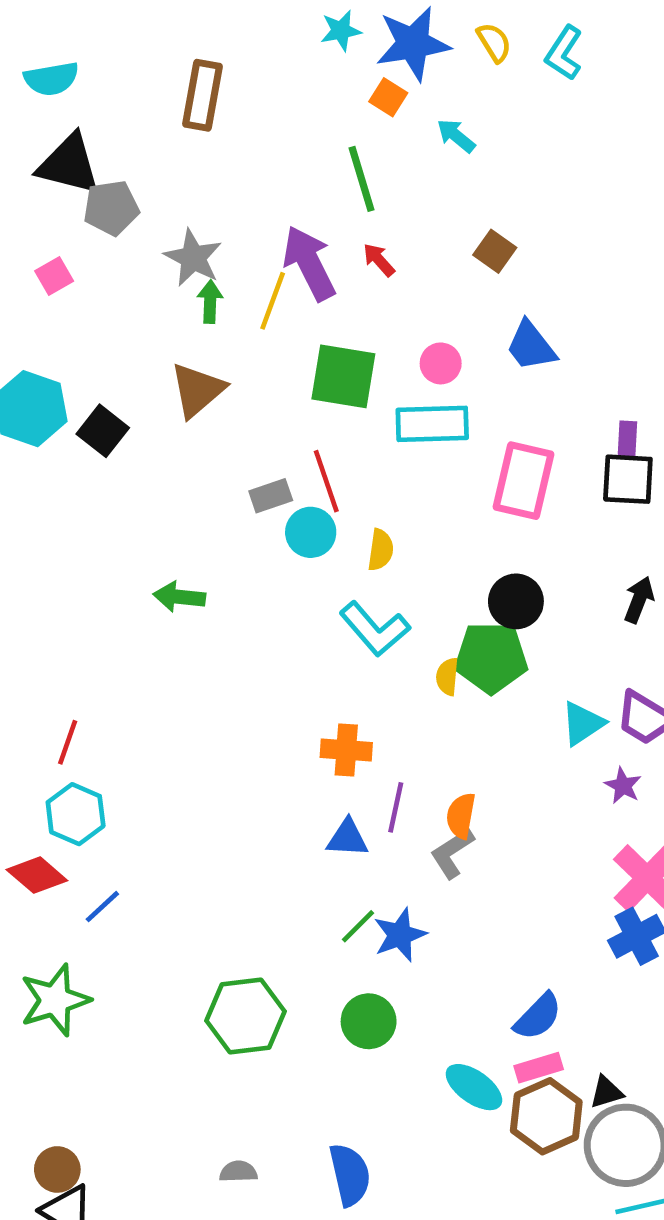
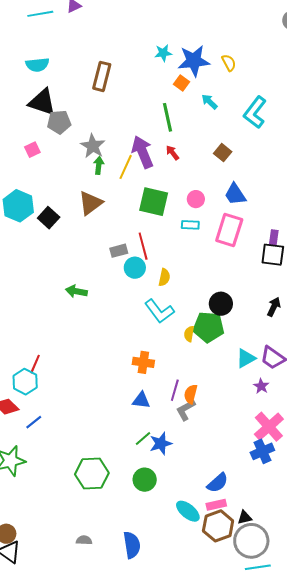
cyan L-shape: (564, 53) -> (255, 112), moved, size x1.4
cyan rectangle: (432, 424) -> (190, 225), size x0.6
pink rectangle: (524, 481) -> (229, 230), moved
red line: (68, 742) -> (35, 364), moved
purple line: (396, 807) -> (175, 390), moved

